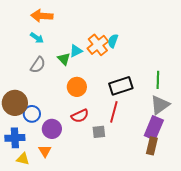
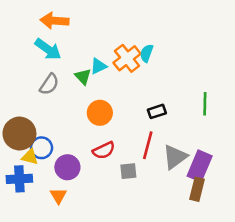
cyan arrow: (37, 38) -> (48, 49), size x1.5
black rectangle: (121, 86) -> (157, 111), size x0.6
gray triangle: (160, 105) -> (175, 157), moved
yellow triangle: (23, 159) -> (30, 157), moved

